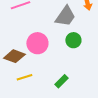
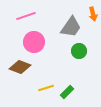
pink circle: (37, 43) -> (34, 42), moved
yellow line: (24, 77) -> (46, 88), moved

